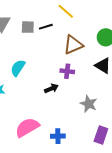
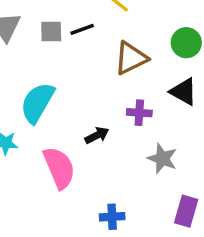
cyan semicircle: (18, 68) -> (37, 103), size x1.4
purple cross: (67, 71) -> (139, 113), moved
pink semicircle: (27, 127) -> (59, 168), moved, turned 100

